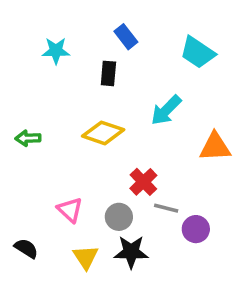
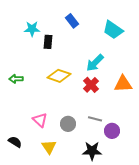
black rectangle: (108, 73) -> (48, 42), moved
red cross: (143, 182) -> (91, 85), moved
black star: (131, 252) -> (92, 151), moved

